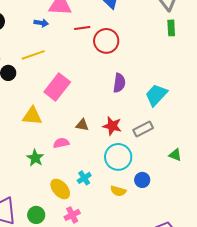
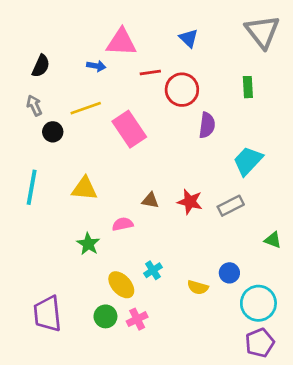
green rectangle: (171, 28) -> (248, 87), moved
purple semicircle: (119, 83) -> (207, 125), moved
pink rectangle: (57, 87) -> (129, 129), moved, turned -72
cyan circle: (118, 157) -> (258, 303), moved
green circle: (36, 215) -> (105, 316), moved

